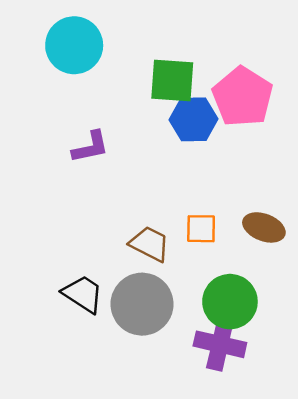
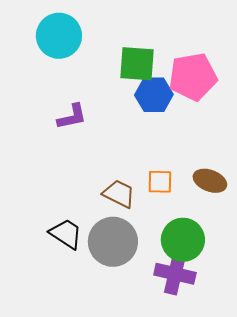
pink pentagon: (243, 97) -> (193, 77), turned 30

